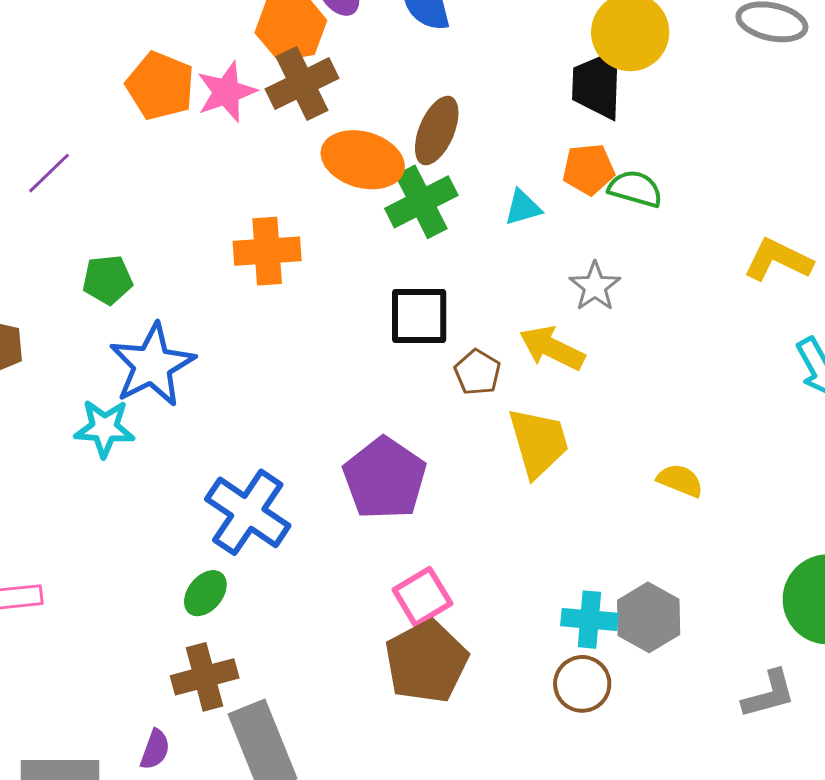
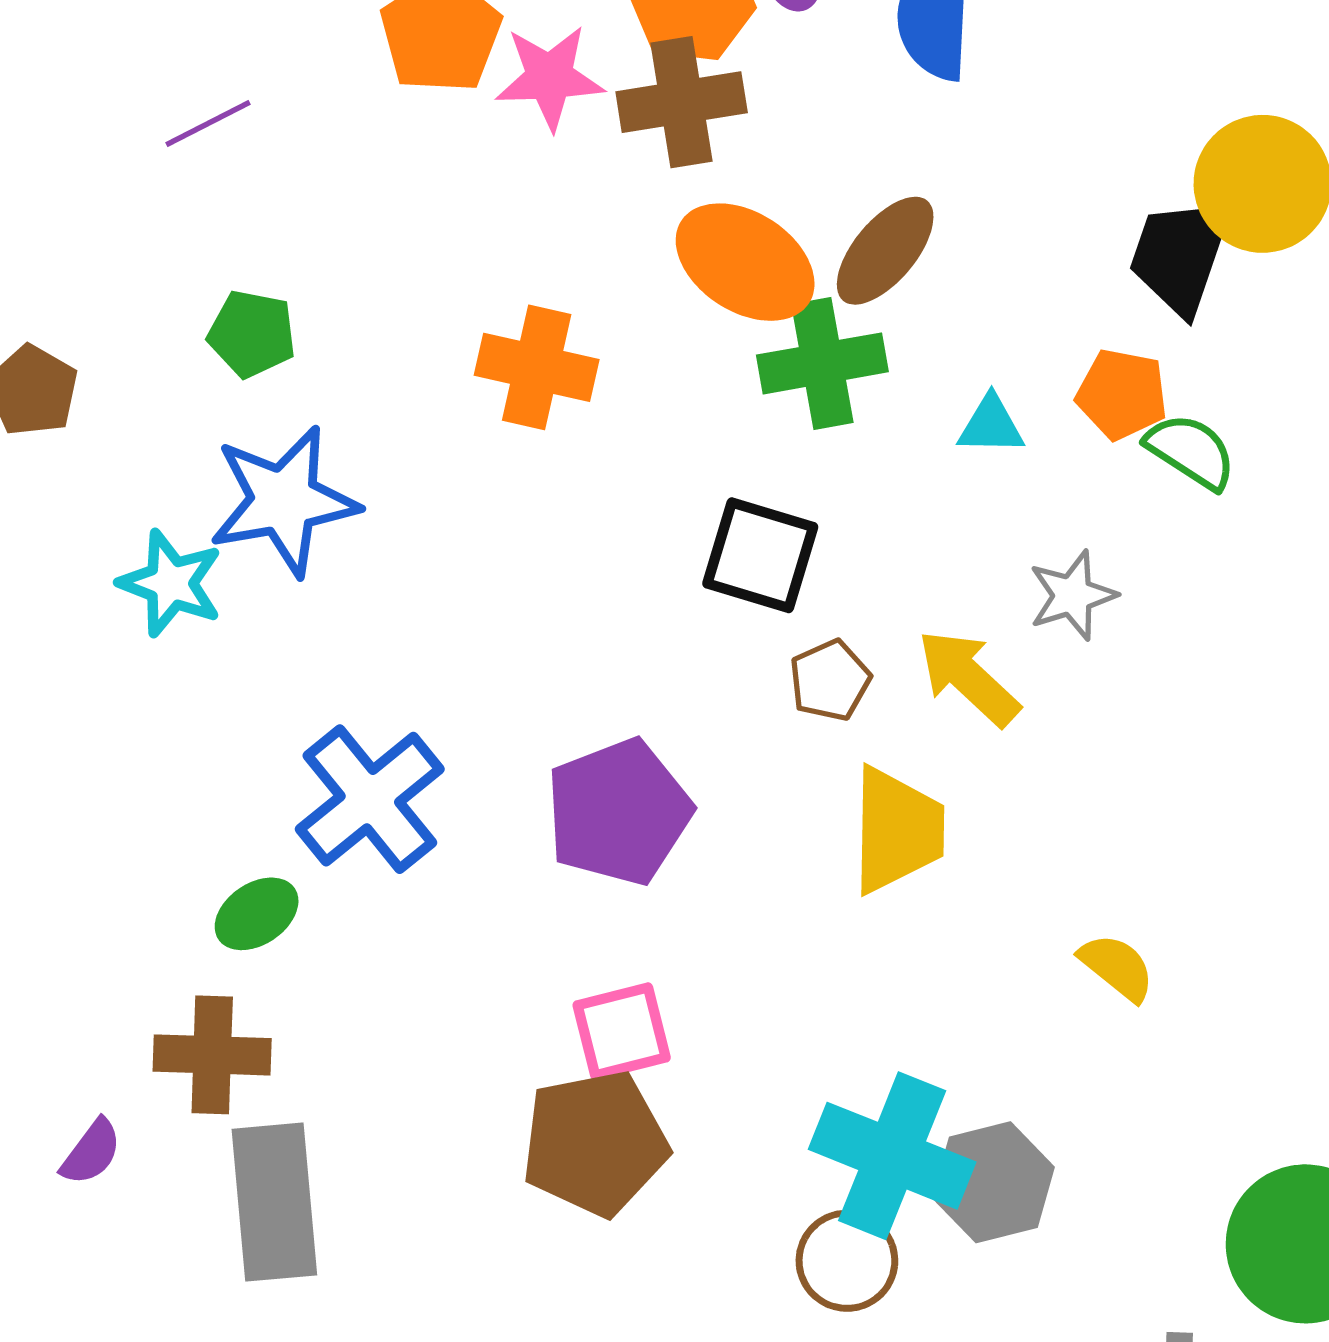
cyan cross: (589, 620) -> (892, 1156), size x1.6

